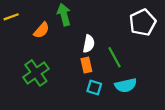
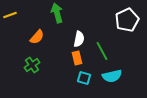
orange semicircle: (42, 30) -> (37, 37), moved
green cross: (36, 73) -> (32, 65), size x0.7

